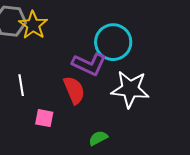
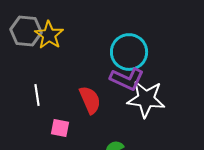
purple L-shape: (89, 64) -> (127, 79), moved

